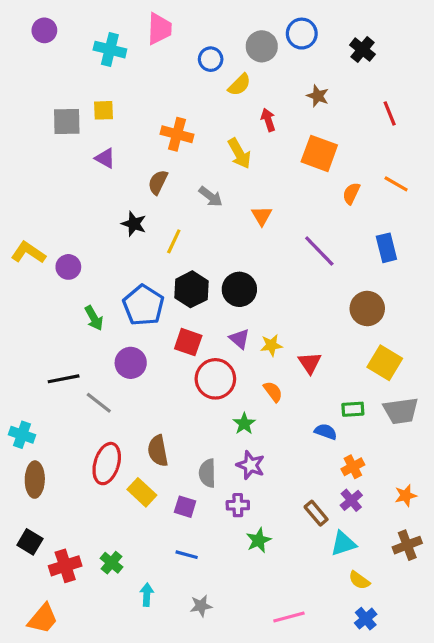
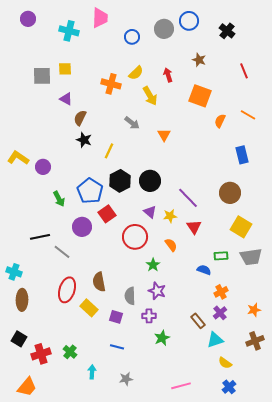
yellow semicircle: (239, 85) -> (136, 73), moved
brown semicircle: (158, 182) -> (80, 118), moved
purple line: (319, 251) -> (188, 198), moved
red square: (188, 342) -> (107, 214), moved, turned 36

